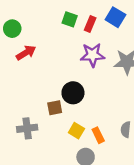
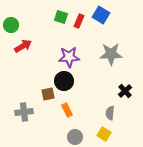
purple star: (92, 55) -> (69, 57), moved
yellow square: (76, 131) -> (104, 134), moved
orange rectangle: (98, 135) -> (67, 110), moved

